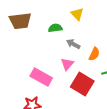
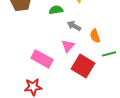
orange semicircle: (94, 54) -> (95, 36), turned 136

